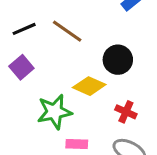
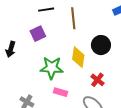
brown line: (67, 31) -> (73, 18), turned 35
yellow diamond: (89, 86) -> (78, 57), turned 60

